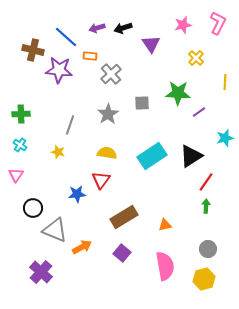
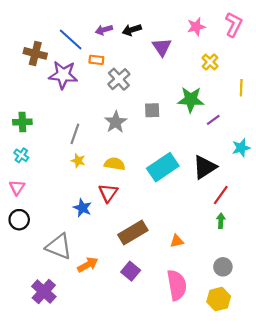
yellow star: (58, 152) -> (78, 161), moved
blue star: (77, 194) -> (82, 208), turned 30
black circle: (33, 208) -> (19, 220), moved

